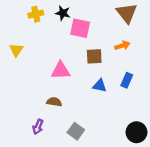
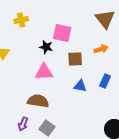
black star: (63, 13) -> (46, 47), moved
brown semicircle: (54, 102) -> (38, 101), size x1.5
gray square: (76, 131) -> (47, 128), moved

